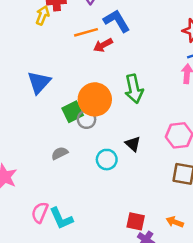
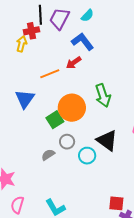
orange line: (86, 32) -> (50, 74), moved
gray circle: (87, 119) -> (67, 142), moved
black triangle: (133, 144) -> (107, 140), size x1.6
pink semicircle: (40, 212) -> (17, 205), moved

